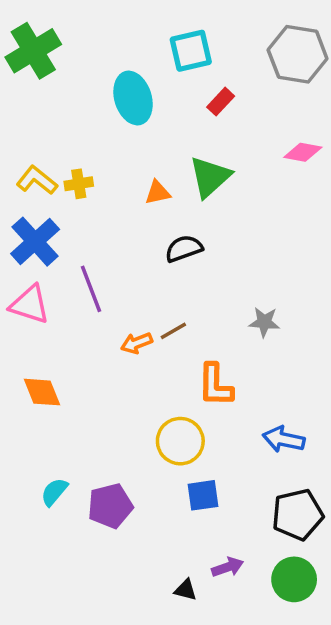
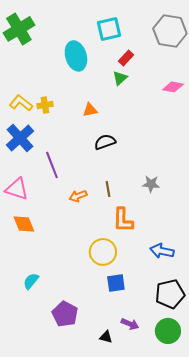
green triangle: (210, 177) -> (120, 78), moved, size x0.6
pink triangle: (30, 305) -> (17, 189), moved
brown line: (173, 331) -> (108, 189), moved, turned -70
purple pentagon: (110, 506) -> (65, 314), moved, turned -30
purple arrow: (228, 567) -> (130, 324), turned 42

